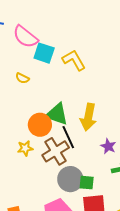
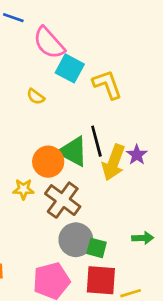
black line: (68, 137) -> (96, 141), moved
purple star: (108, 146) -> (137, 155), moved
brown cross: (56, 151) -> (63, 200), turned -32

